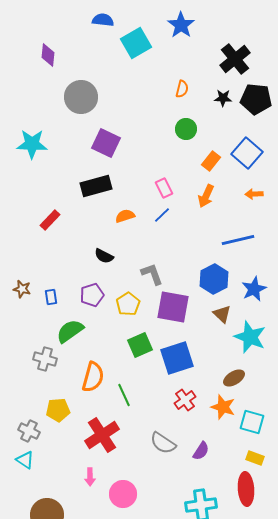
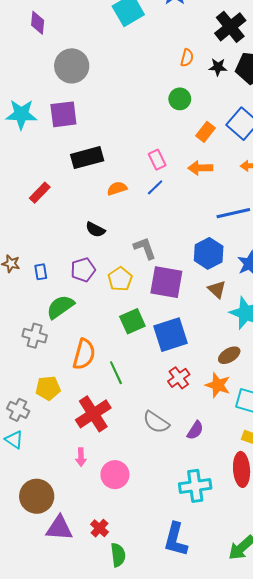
orange semicircle: (182, 89) -> (187, 58), moved
purple square: (106, 143) -> (63, 114), moved, turned -32
orange arrow: (206, 196) -> (200, 168), turned 65

